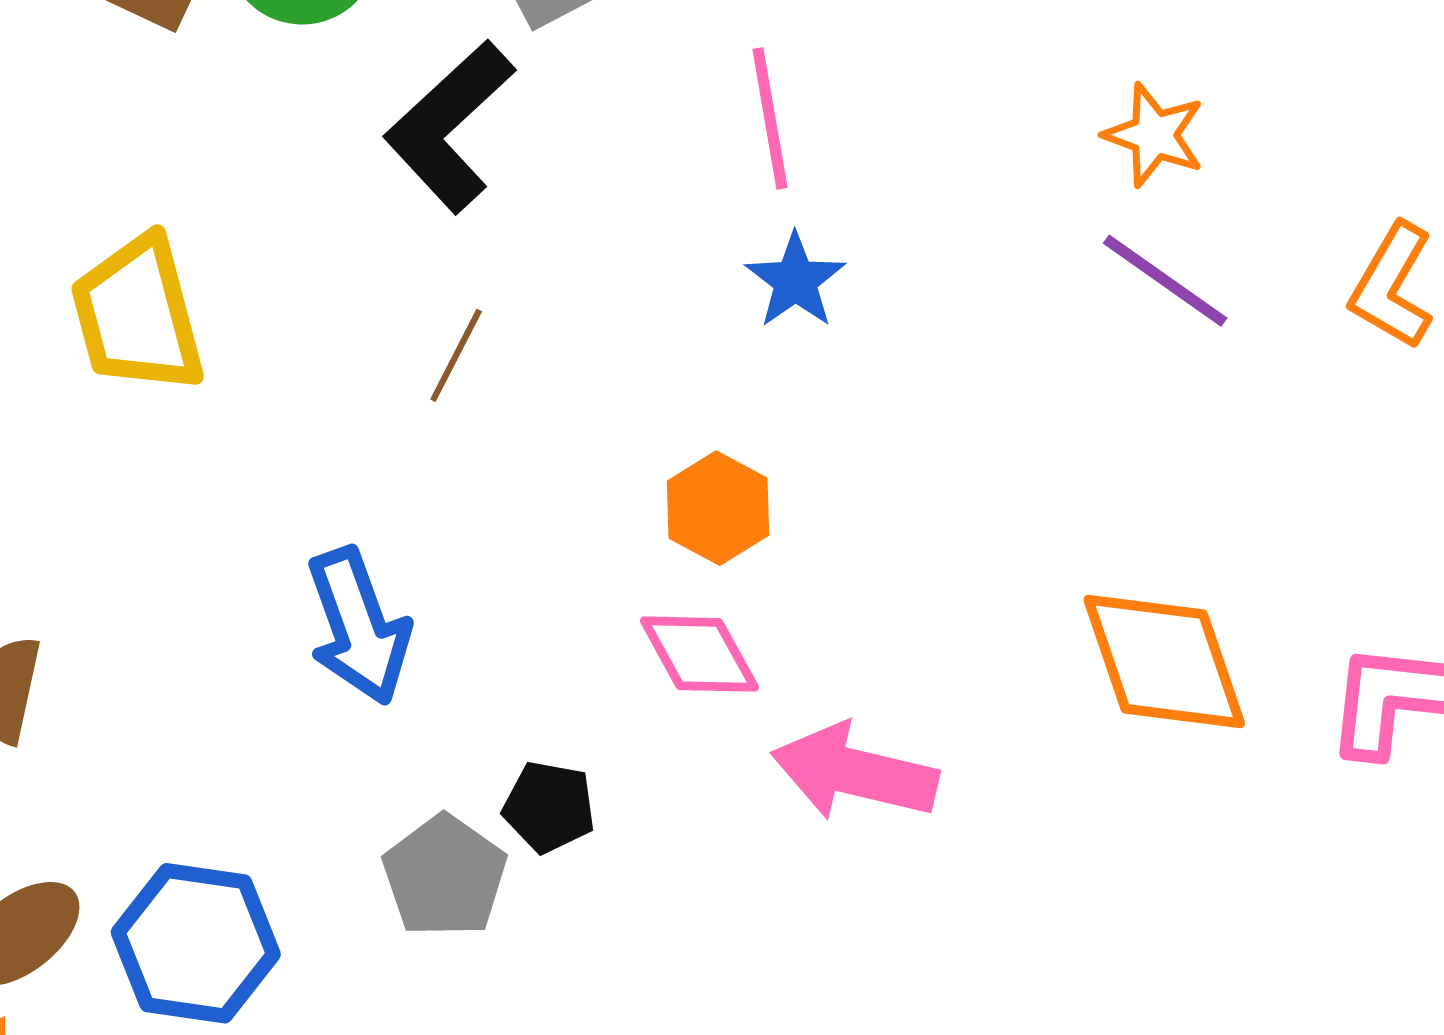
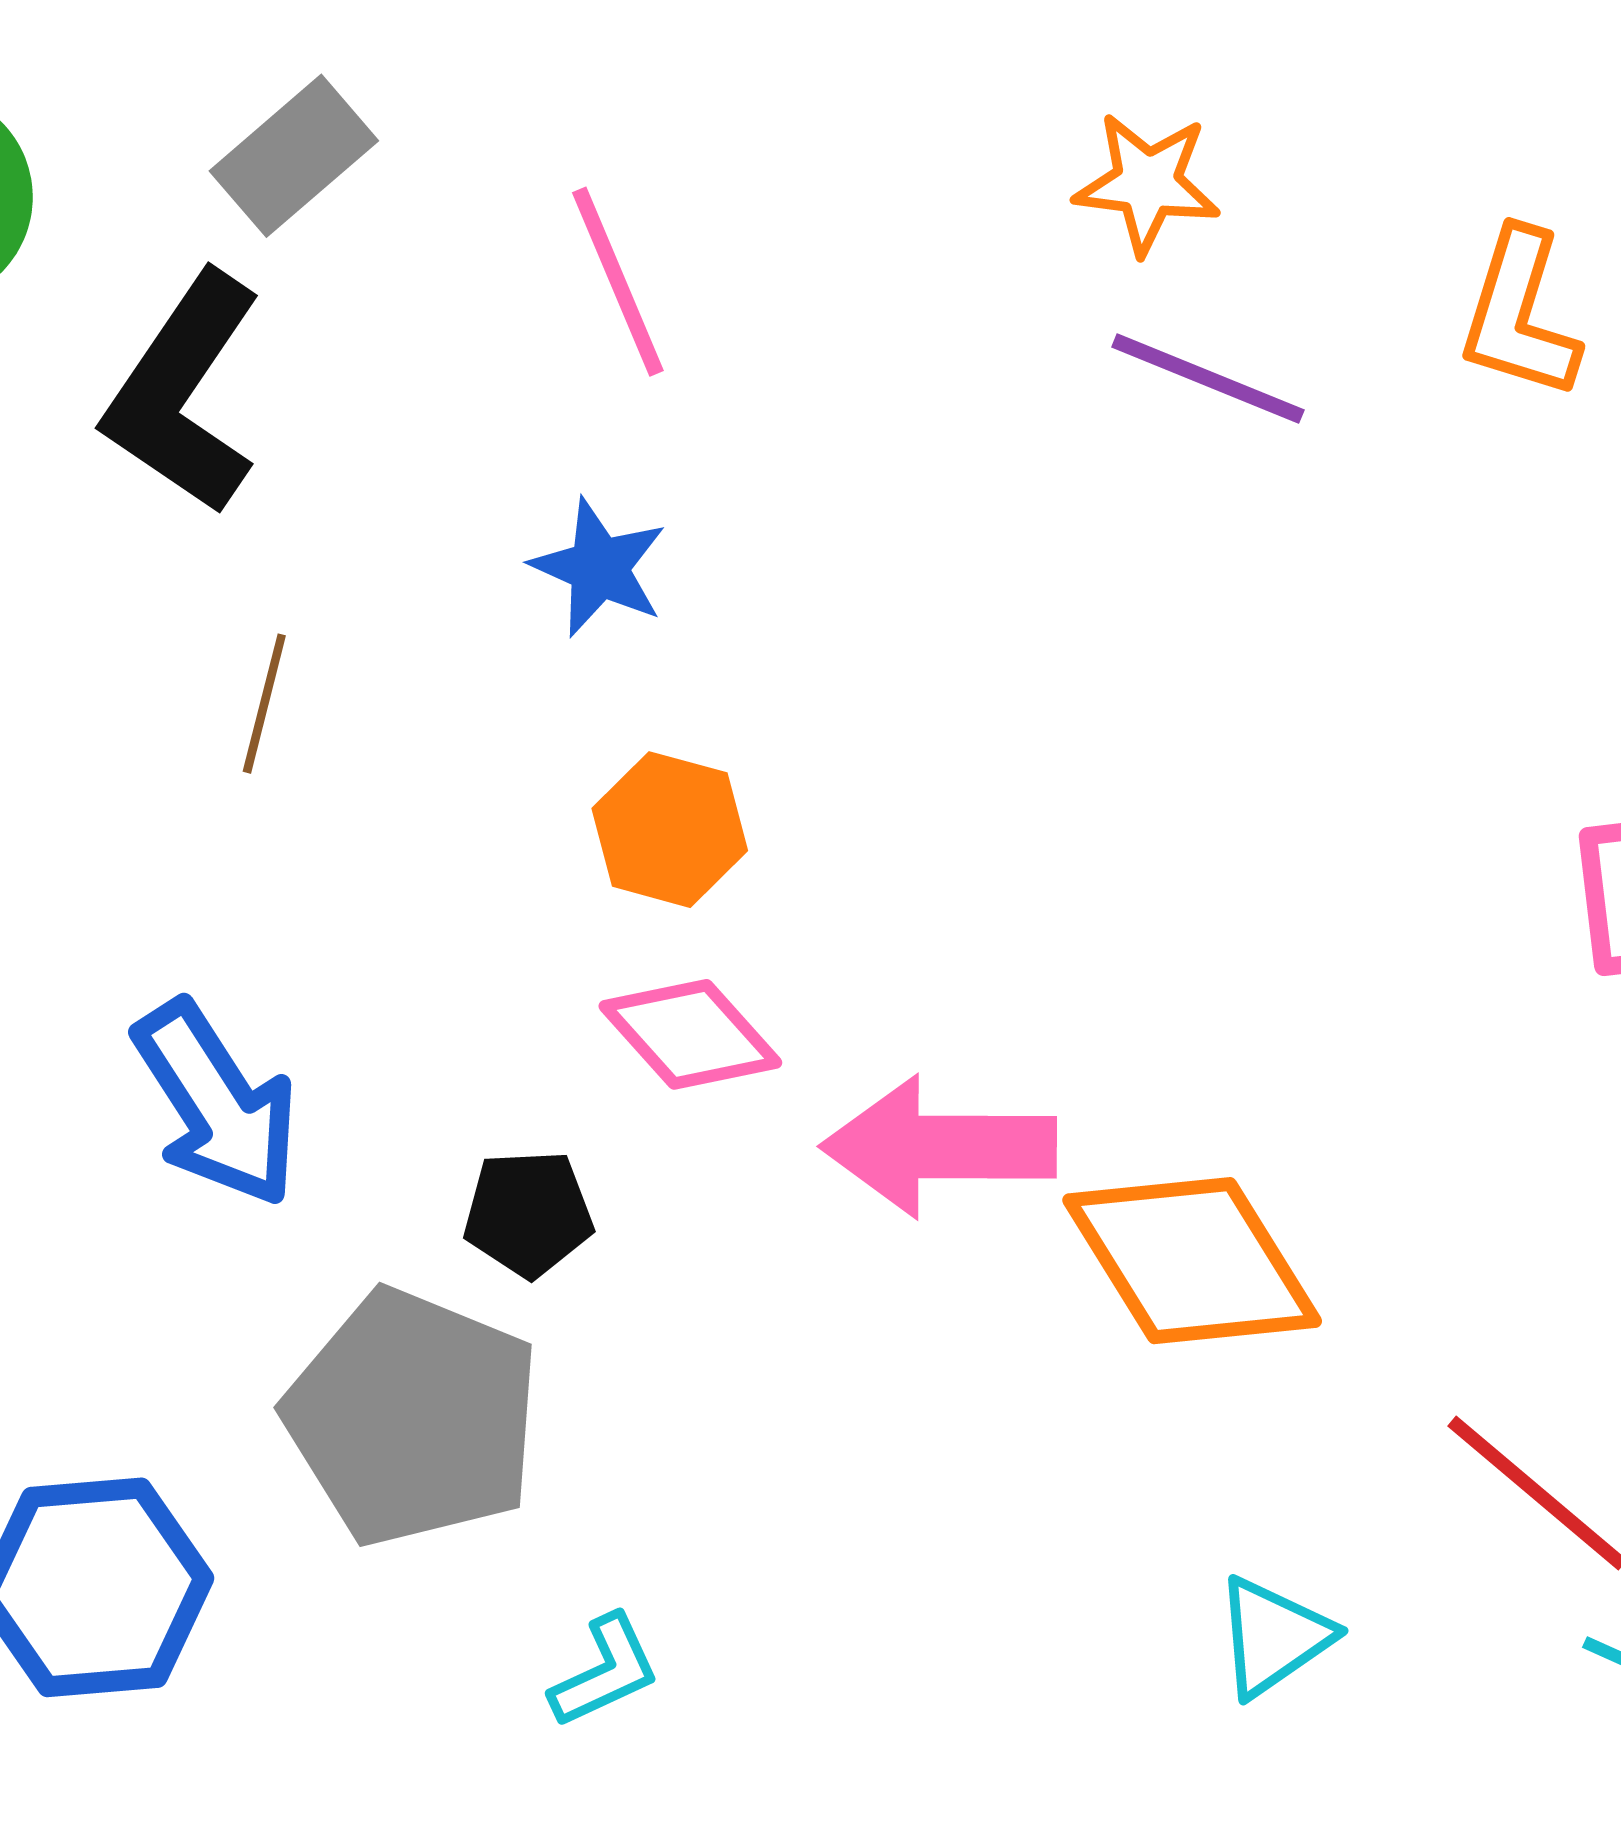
blue star: (795, 281) -> (599, 568), moved
orange diamond: (1164, 661) -> (1192, 1261), moved
black pentagon: (549, 807) -> (528, 1213), moved
gray pentagon: (445, 876) -> (413, 1418), size x1.5

